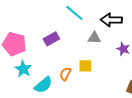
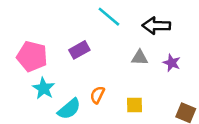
gray triangle: (94, 38) -> (140, 58), moved
yellow square: (85, 66) -> (135, 105), moved

